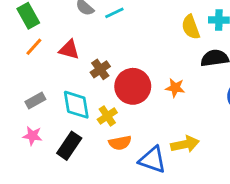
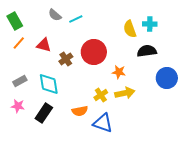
red circle: (133, 86) -> (94, 52), moved
yellow cross: (107, 116) -> (101, 95), moved
yellow arrow: (185, 144) -> (125, 93), moved

